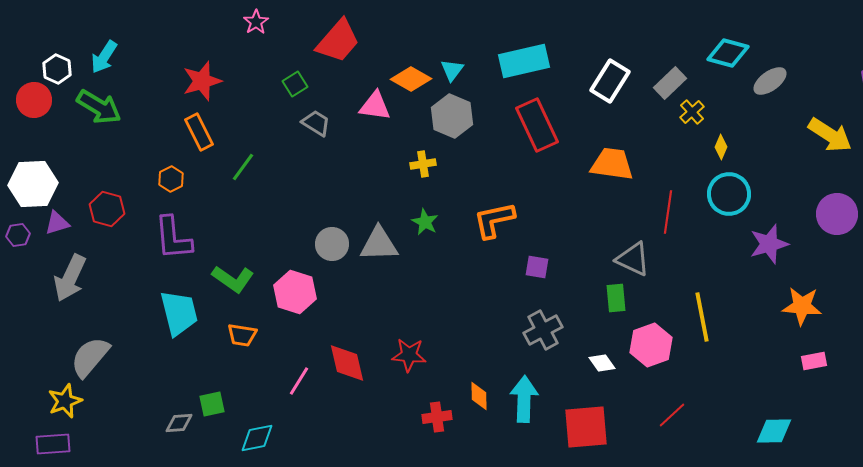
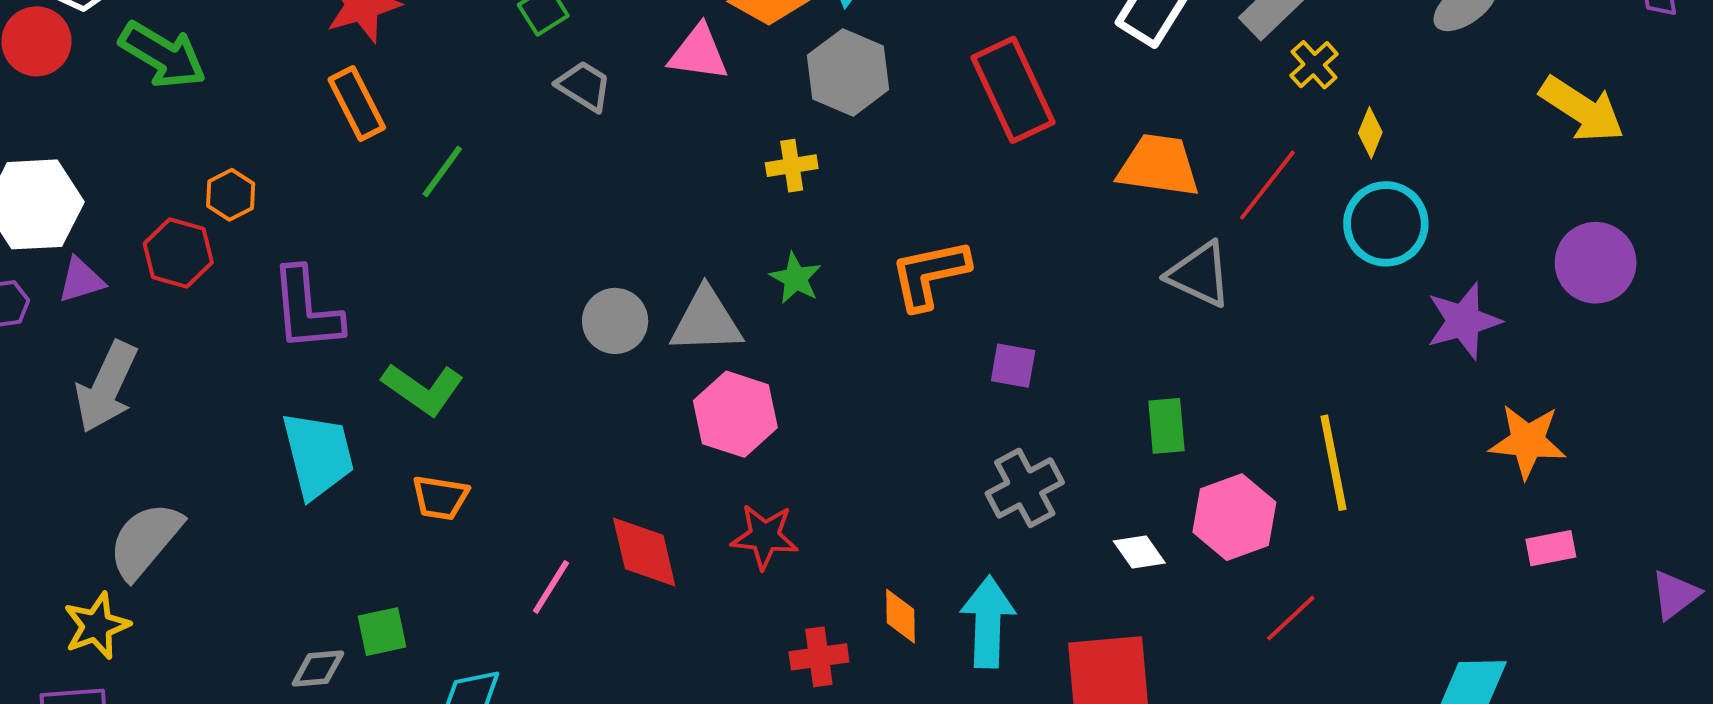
orange hexagon: (171, 179) -> (231, 195), moved
red line: (668, 212) -> (1267, 185), moved, turned 30
gray triangle: (633, 259) -> (1199, 274), moved
pink hexagon: (295, 292) -> (735, 414), moved
red line: (672, 415) -> (1291, 618), moved

